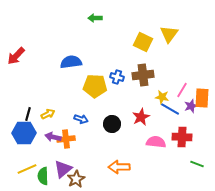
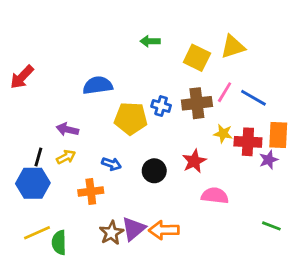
green arrow: (95, 18) -> (150, 41), moved
yellow triangle: (169, 34) -> (233, 47), turned 36
pink line: (182, 90) -> (225, 92), moved
purple star: (191, 106) -> (269, 160), moved
blue line: (170, 109) -> (253, 98), moved
purple arrow: (53, 137) -> (67, 129), moved
red cross: (182, 137) -> (248, 142), moved
purple triangle: (63, 169) -> (134, 229), moved
brown star: (76, 179) -> (111, 233), moved

